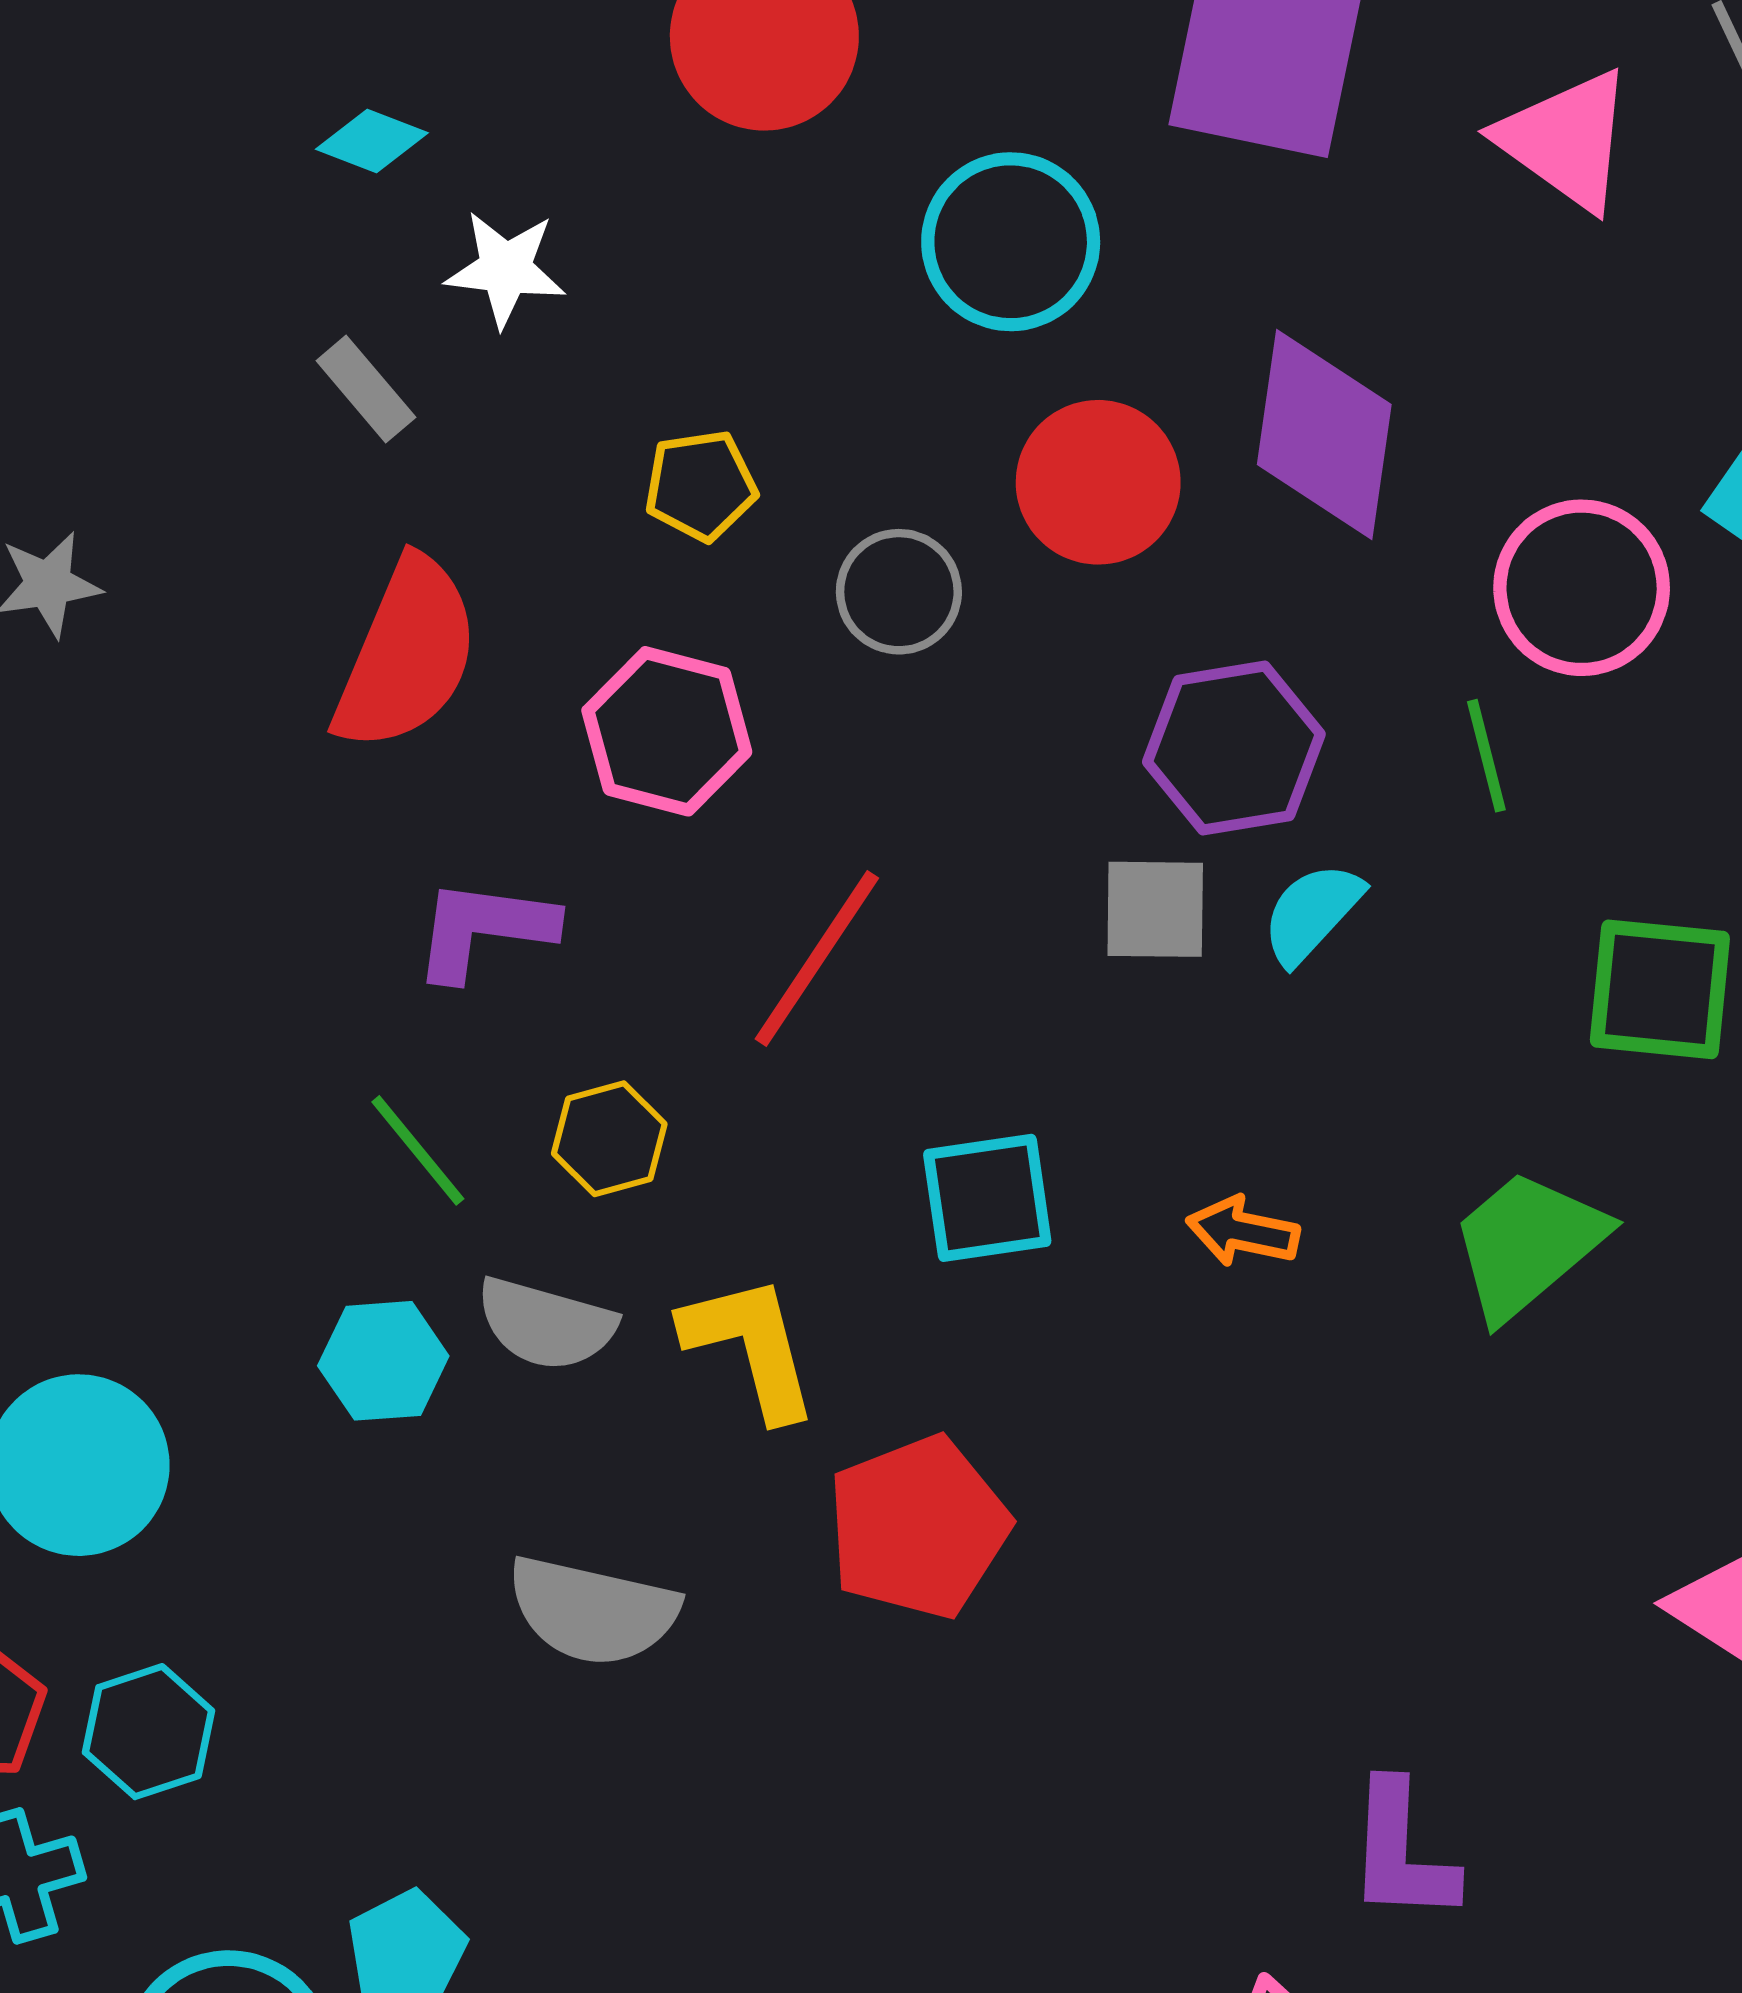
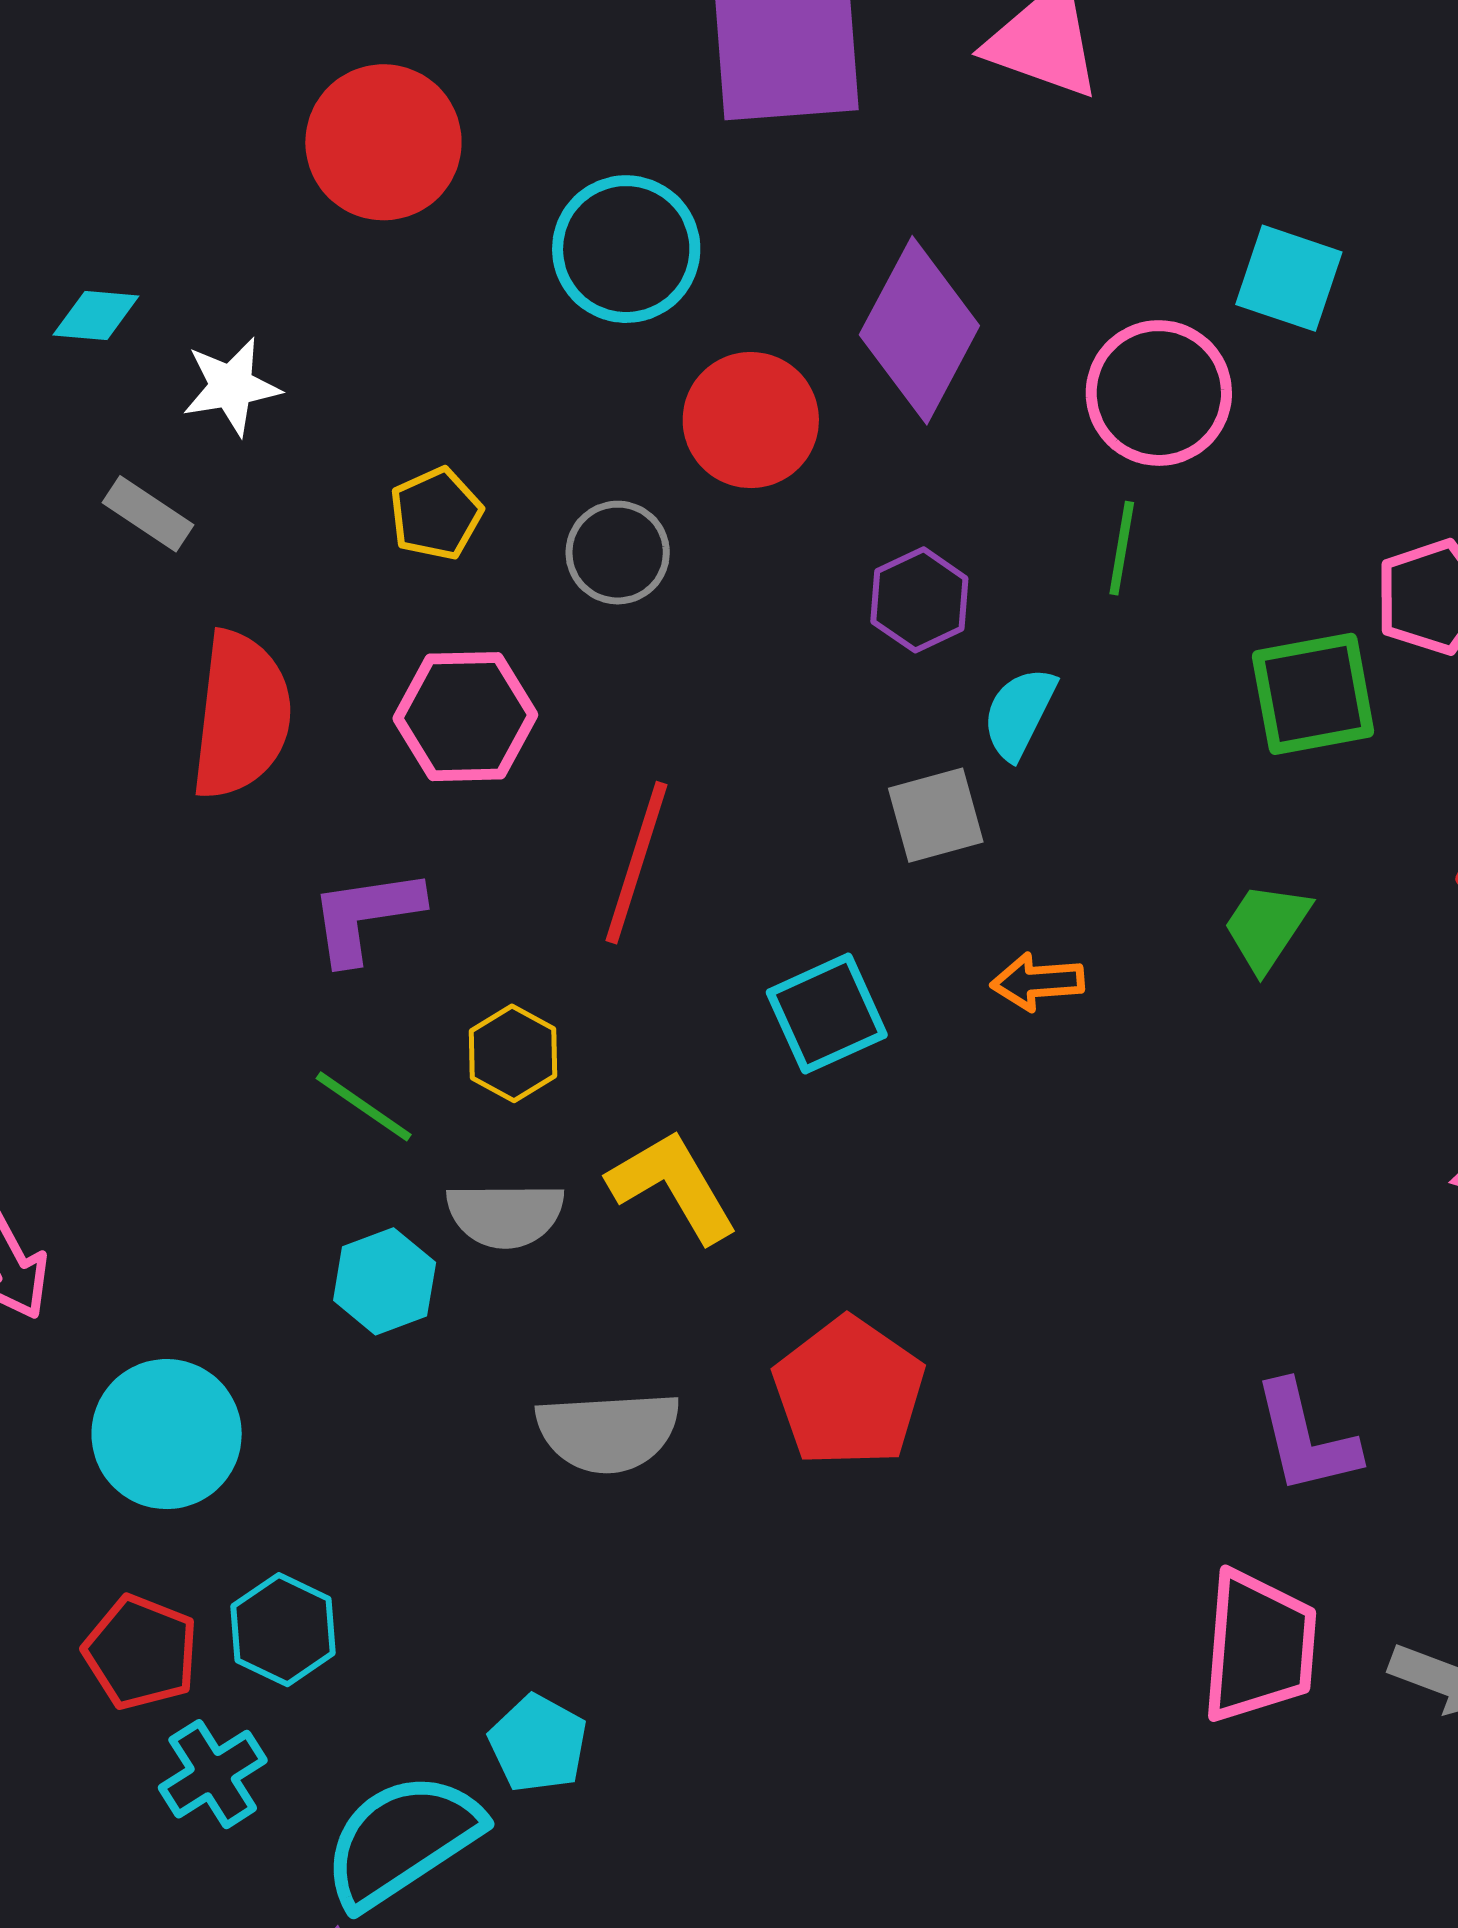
purple diamond: (1324, 435) -> (919, 330), turned 36
purple hexagon: (1234, 748) -> (919, 600), size x0.7
green line: (1486, 756) -> (1122, 548), turned 40
gray square: (1155, 909) -> (936, 815), moved
green trapezoid: (1528, 1244) -> (1266, 927), size x0.7
red pentagon: (918, 1527) -> (849, 1392), moved

